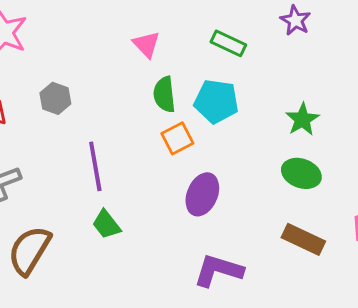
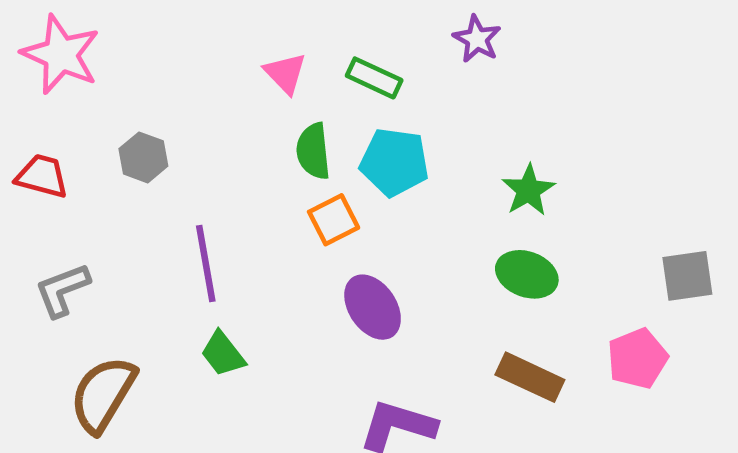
purple star: (295, 20) -> (477, 39), moved
green rectangle: (228, 43) -> (374, 78), moved
purple ellipse: (202, 194) -> (373, 307), turned -57

